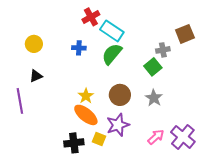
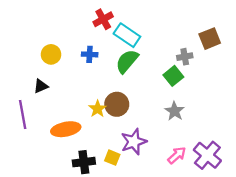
yellow circle: (34, 44) -> (51, 54), moved
brown circle: (120, 95) -> (117, 104), moved
orange ellipse: (86, 115) -> (66, 129), moved, turned -50

